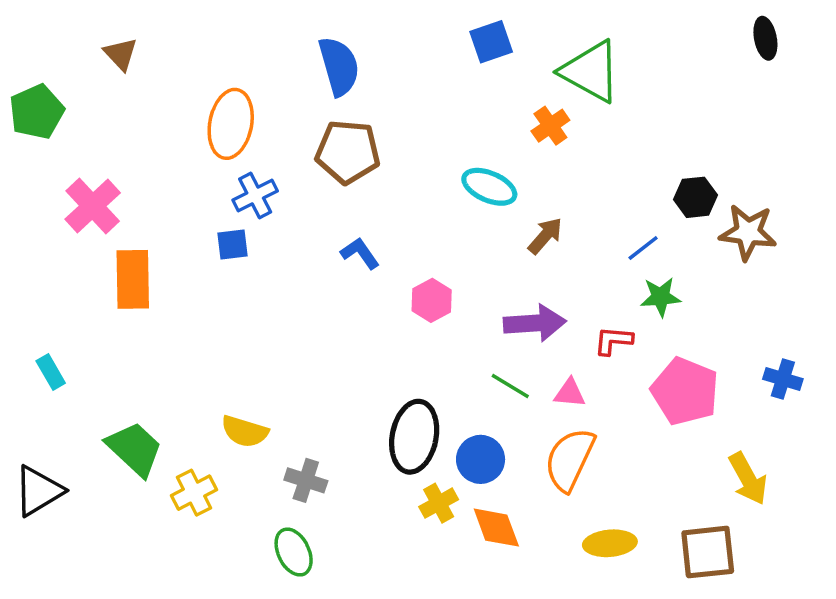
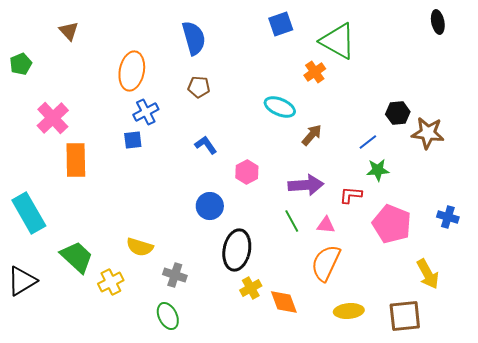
green pentagon: (37, 112) -> (21, 64), size x0.7
brown pentagon: (348, 152) -> (199, 87), size x0.6
cyan rectangle: (51, 372) -> (29, 213), size x2.0
green line: (510, 386) -> (292, 221), turned 30
blue circle: (481, 459) -> (210, 206), moved

